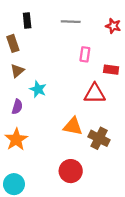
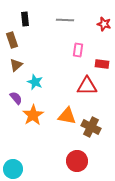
purple semicircle: (17, 107) -> (16, 98), turned -56
orange star: (16, 139) -> (33, 115), moved
red circle: (71, 171) -> (77, 161), moved

